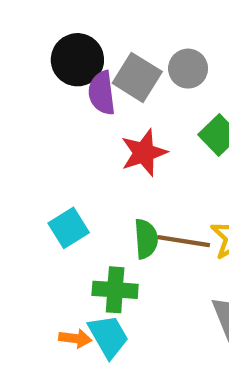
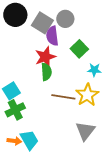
purple semicircle: (102, 93) -> (52, 36), moved
green semicircle: (146, 239) -> (46, 72), moved
green cross: (115, 290) -> (15, 110), moved, turned -30

